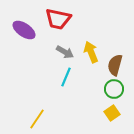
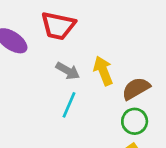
brown semicircle: (115, 65) -> (136, 89), turned 45

